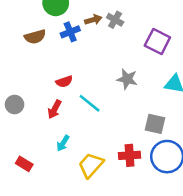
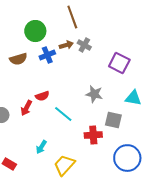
red arrow: (54, 109) -> (26, 108), moved
gray square: (155, 124) -> (113, 120), moved
red cross: (130, 155) -> (93, 135), moved

